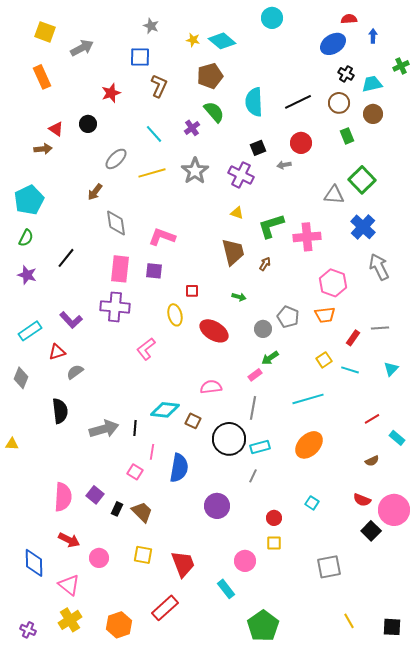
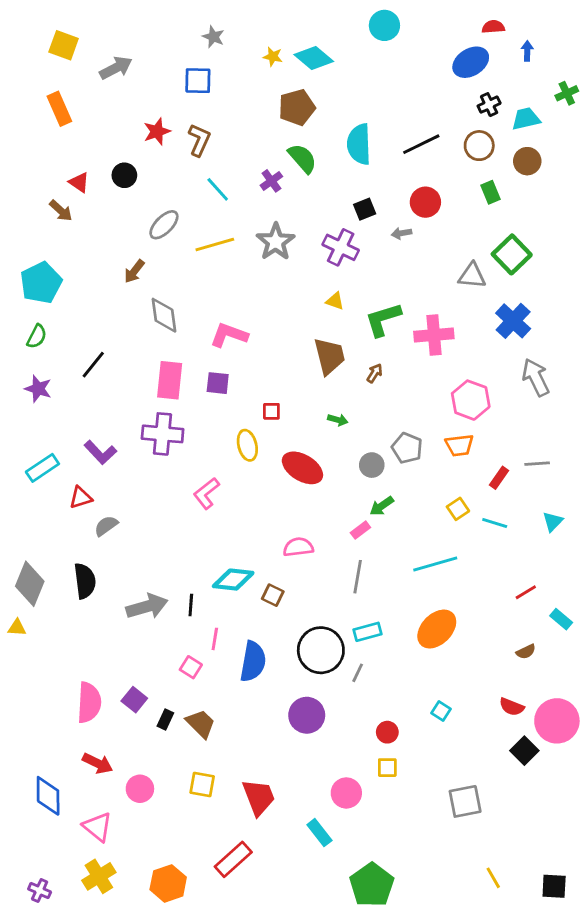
black cross: (346, 74) -> (489, 105), turned 35
brown L-shape: (159, 86) -> (199, 140), moved
brown arrow: (43, 149) -> (61, 211), turned 48
gray diamond: (21, 378) -> (30, 584), moved, size x1.4
black circle: (229, 439) -> (321, 650), moved

